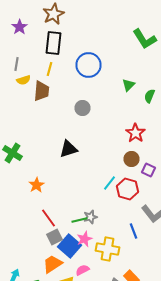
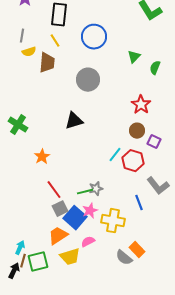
yellow line: (50, 69) -> (55, 41), turned -48
gray circle: (82, 108) -> (88, 80), size x1.5

